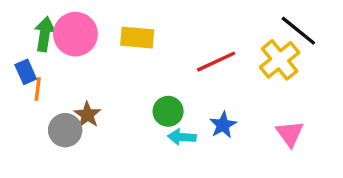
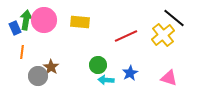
blue rectangle: (26, 72) -> (15, 28), moved
pink triangle: (290, 134) -> (169, 78), turned -36

